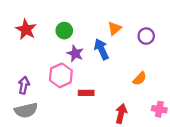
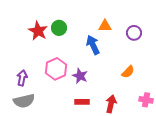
orange triangle: (114, 28) -> (105, 26), turned 40
red star: (26, 29) -> (38, 31), moved
purple star: (75, 54) -> (80, 76), moved
red rectangle: (86, 93) -> (82, 102), moved

